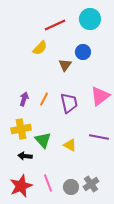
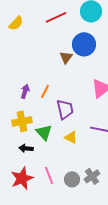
yellow semicircle: (40, 48) -> (16, 23), moved
blue circle: (83, 52) -> (84, 44), size x1.5
purple trapezoid: (69, 103) -> (65, 109), moved

